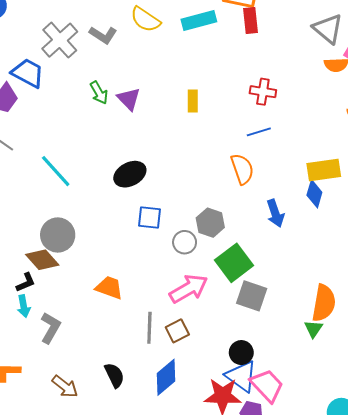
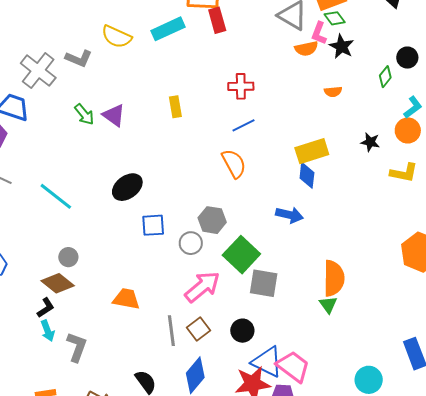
blue arrow: (275, 213) -> (289, 215), moved, turned -48
gray circle: (58, 235) -> (68, 257), size x0.6
black circle: (241, 353) -> (242, 331), moved

